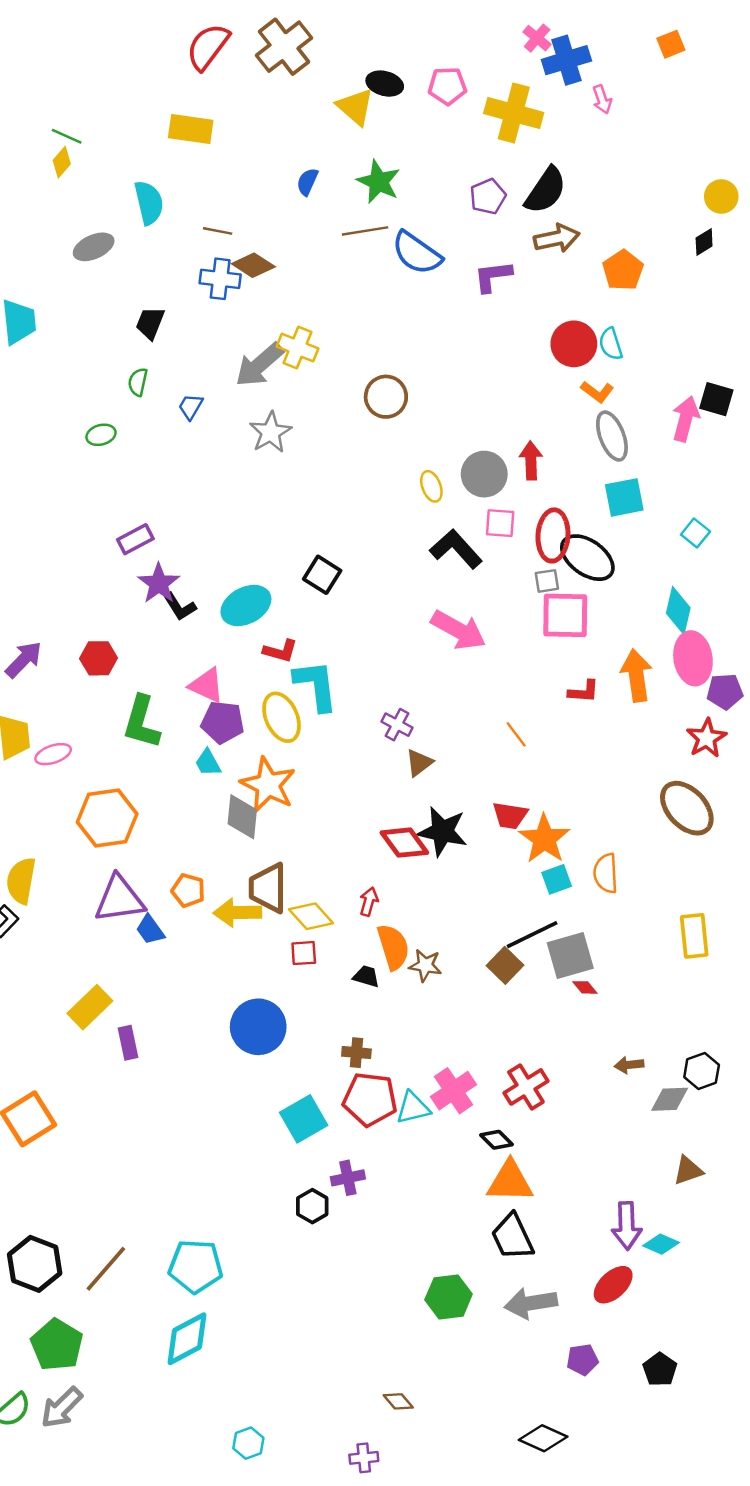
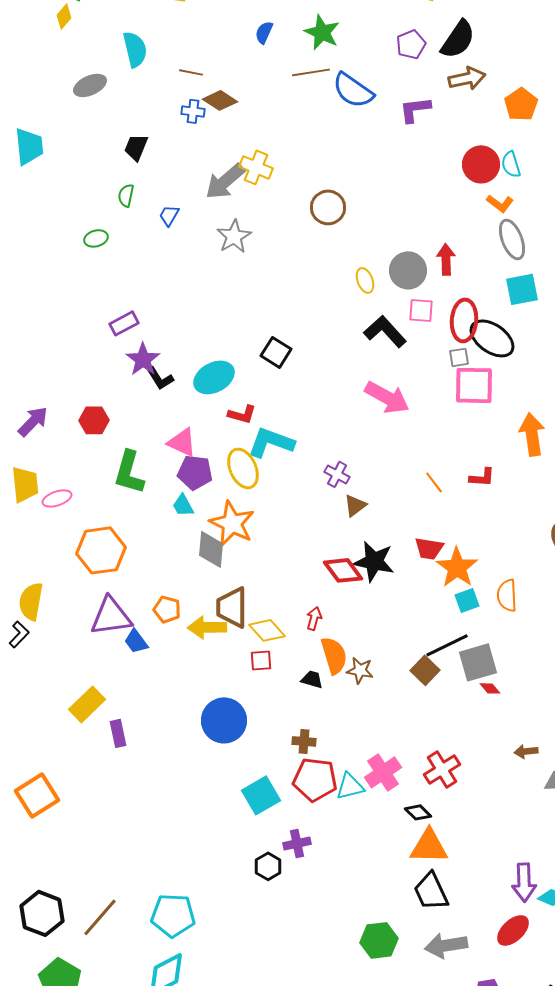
blue cross: (220, 279) -> (193, 111), size x0.7
cyan L-shape: (316, 685) -> (271, 442), turned -63
red L-shape: (584, 691) -> (482, 477), moved

